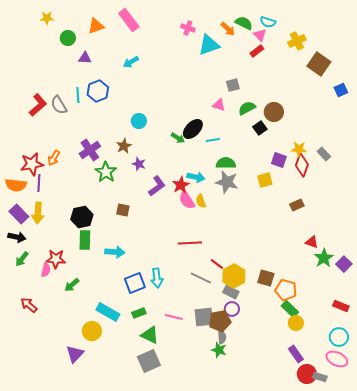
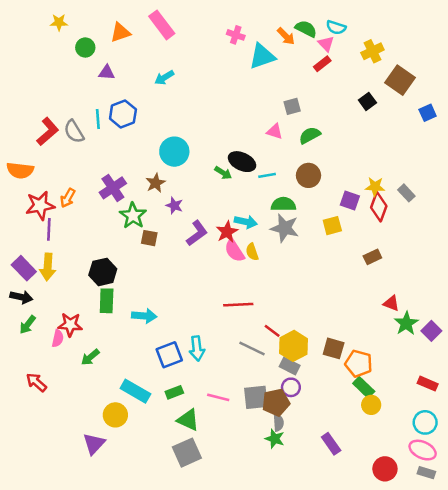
brown circle: (274, 112) -> (308, 175), moved
cyan circle: (139, 121) -> (174, 152), size x1.5
black square: (260, 128) -> (367, 101), moved
black ellipse: (193, 129) -> (242, 162), turned 70
orange semicircle: (16, 185) -> (20, 170), moved
brown square: (123, 210) -> (149, 238), moved
purple rectangle: (296, 354) -> (331, 444), moved
gray rectangle: (320, 377) -> (426, 473), moved

